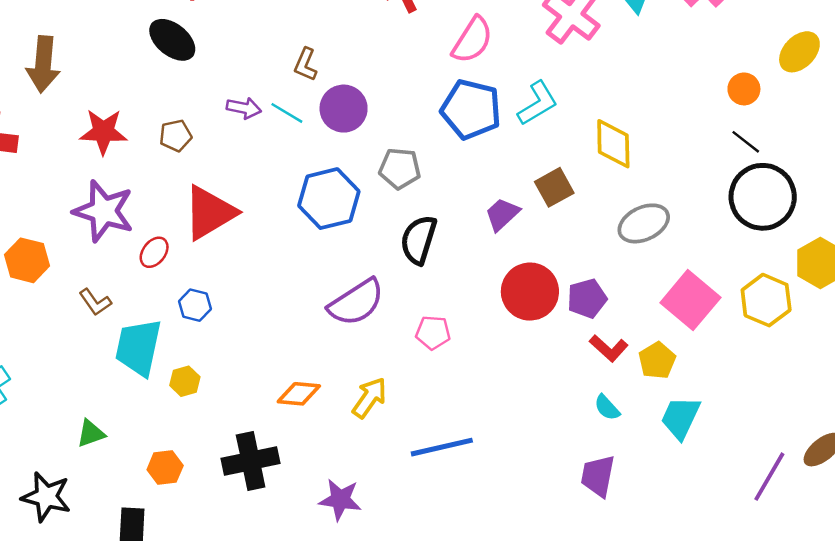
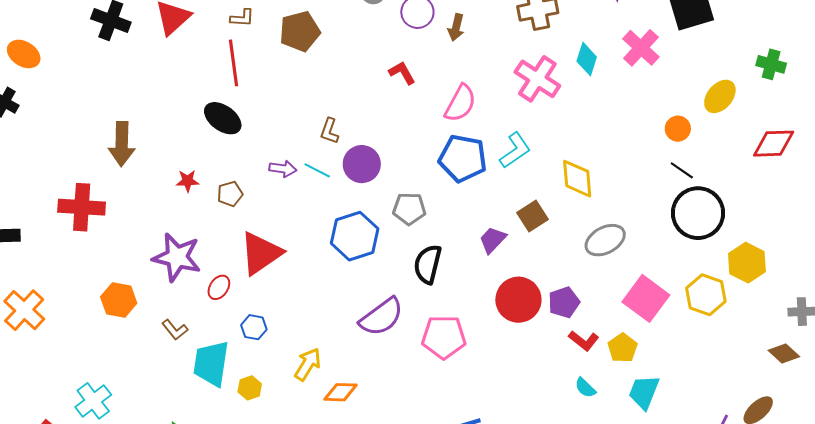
red star: (103, 132) -> (188, 181), moved, size x0.6
pink pentagon: (433, 333) -> (444, 337), size x1.6
yellow arrow: (370, 398) -> (308, 364), moved

